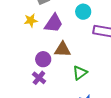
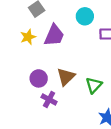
brown triangle: (63, 49) -> (66, 77), moved, turned -36
purple circle: (43, 59) -> (39, 78), moved

